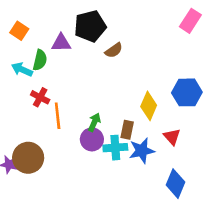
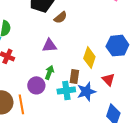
purple triangle: (61, 43) -> (49, 45), moved
orange line: (58, 116) -> (21, 104), moved
purple circle: (92, 139) -> (36, 85), moved

